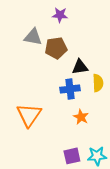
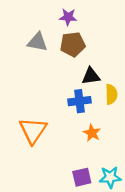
brown pentagon: (56, 48) -> (73, 44), moved

